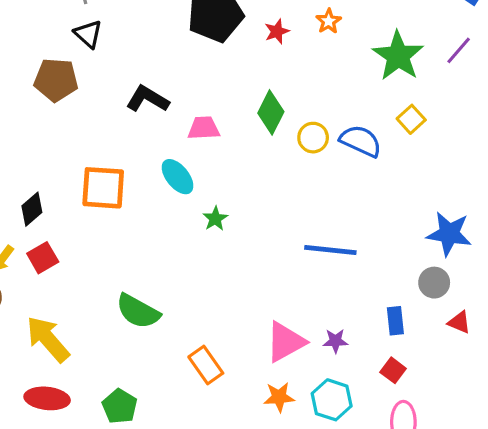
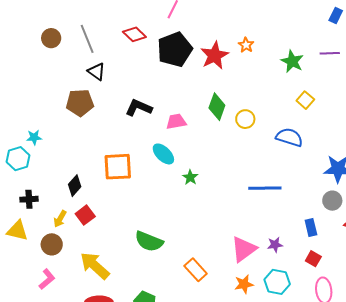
red star: (277, 31) -> (214, 55), size x1.8
purple line: (459, 50) -> (330, 53), turned 54
green star: (398, 56) -> (292, 61), size x0.7
blue semicircle: (361, 141) -> (289, 137), moved

